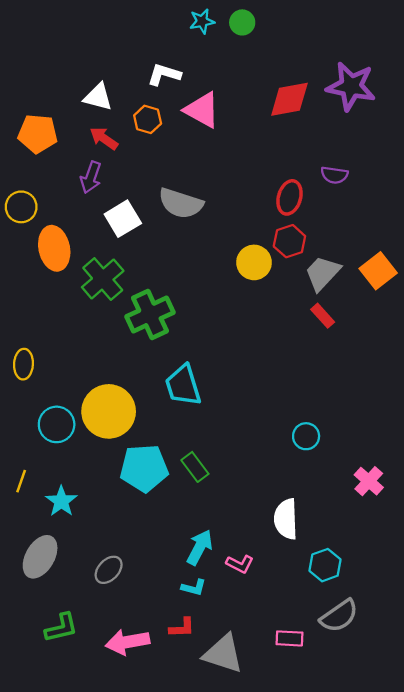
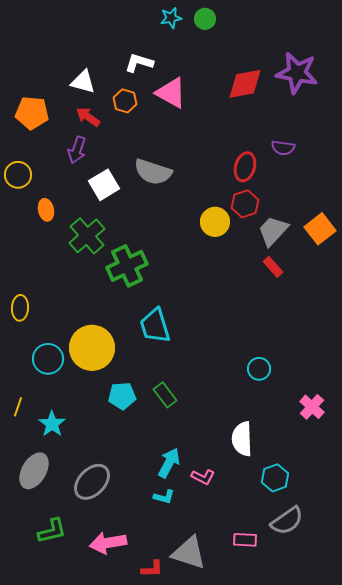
orange ellipse: (54, 248) -> (46, 210), size x0.6
cyan pentagon: (144, 468) -> (122, 396), size x0.7
gray ellipse: (109, 570) -> (92, 482), size x1.5
red L-shape: (182, 628) -> (152, 569), moved

